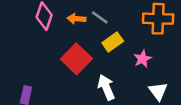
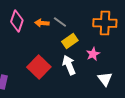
red square: (76, 59) -> (39, 67), moved
white arrow: (106, 87) -> (69, 65), moved

